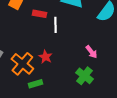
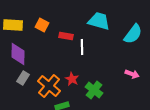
pink arrow: (91, 52) -> (132, 74), moved, turned -32
green cross: (84, 76) -> (94, 90), moved

